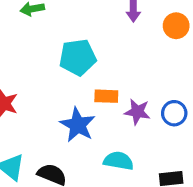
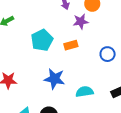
orange rectangle: (106, 96) -> (71, 45), moved
purple star: (137, 112) -> (81, 22), moved

